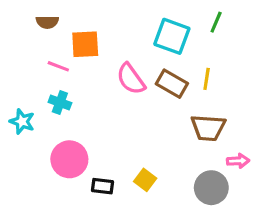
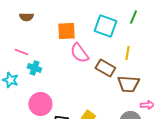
orange square: (85, 44) -> (66, 31), moved
pink line: (58, 66) -> (21, 52), moved
brown rectangle: (172, 84) -> (105, 68), moved

